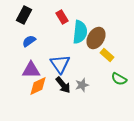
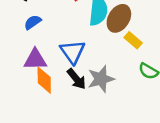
gray star: (82, 85) -> (101, 79), size x1.5
orange diamond: (38, 86) -> (44, 80), turned -65

